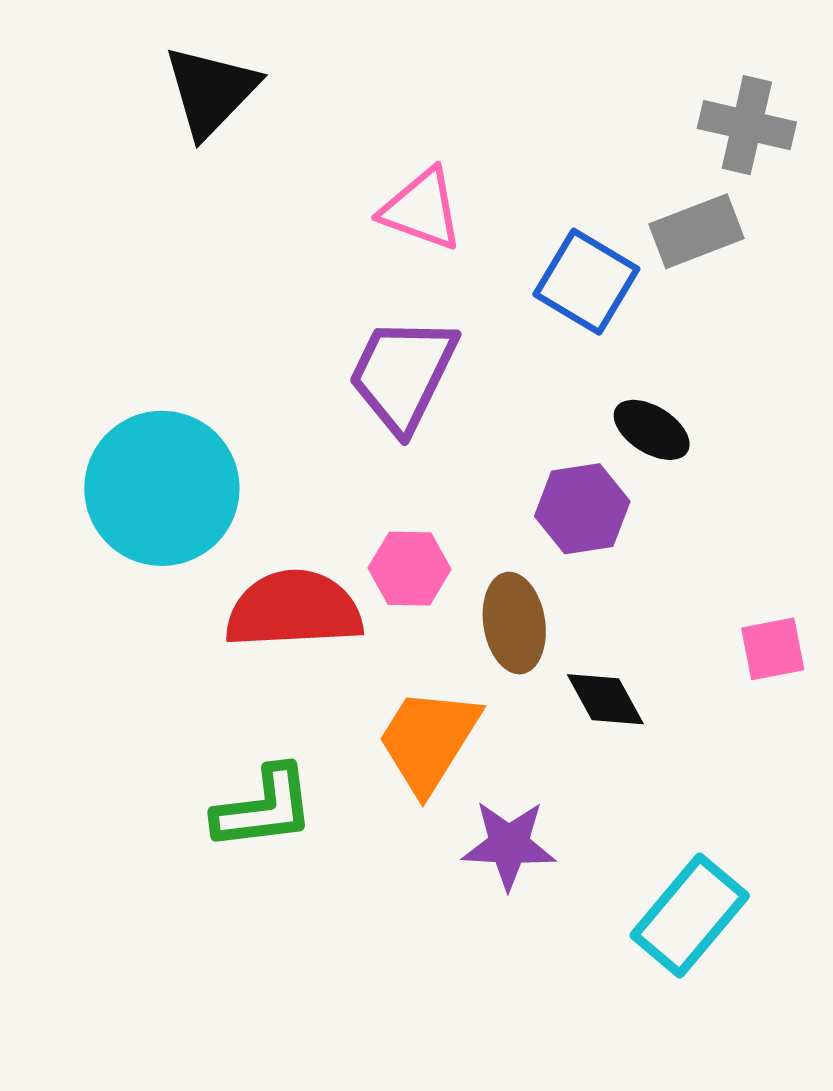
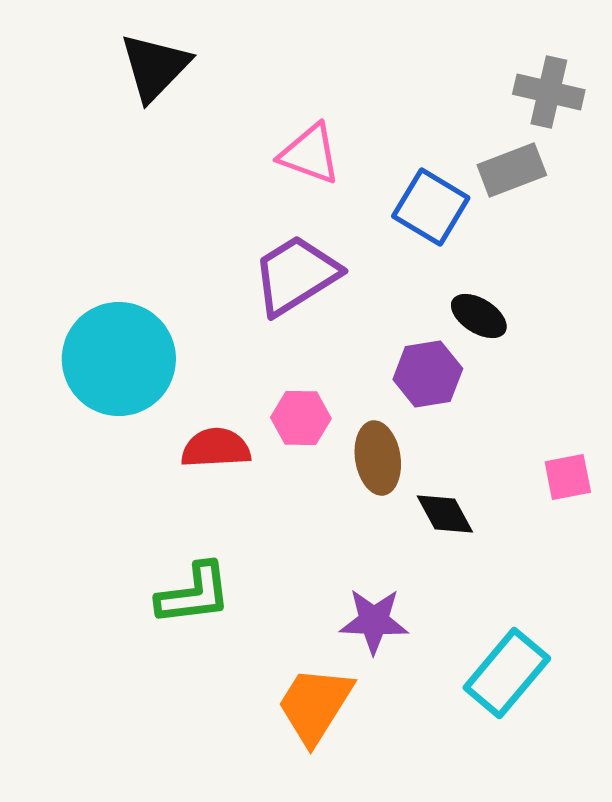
purple trapezoid: (403, 374) -> (296, 275), turned 32
red semicircle: (294, 609) -> (216, 448), size x0.7
orange trapezoid: (429, 740) -> (315, 705), moved

